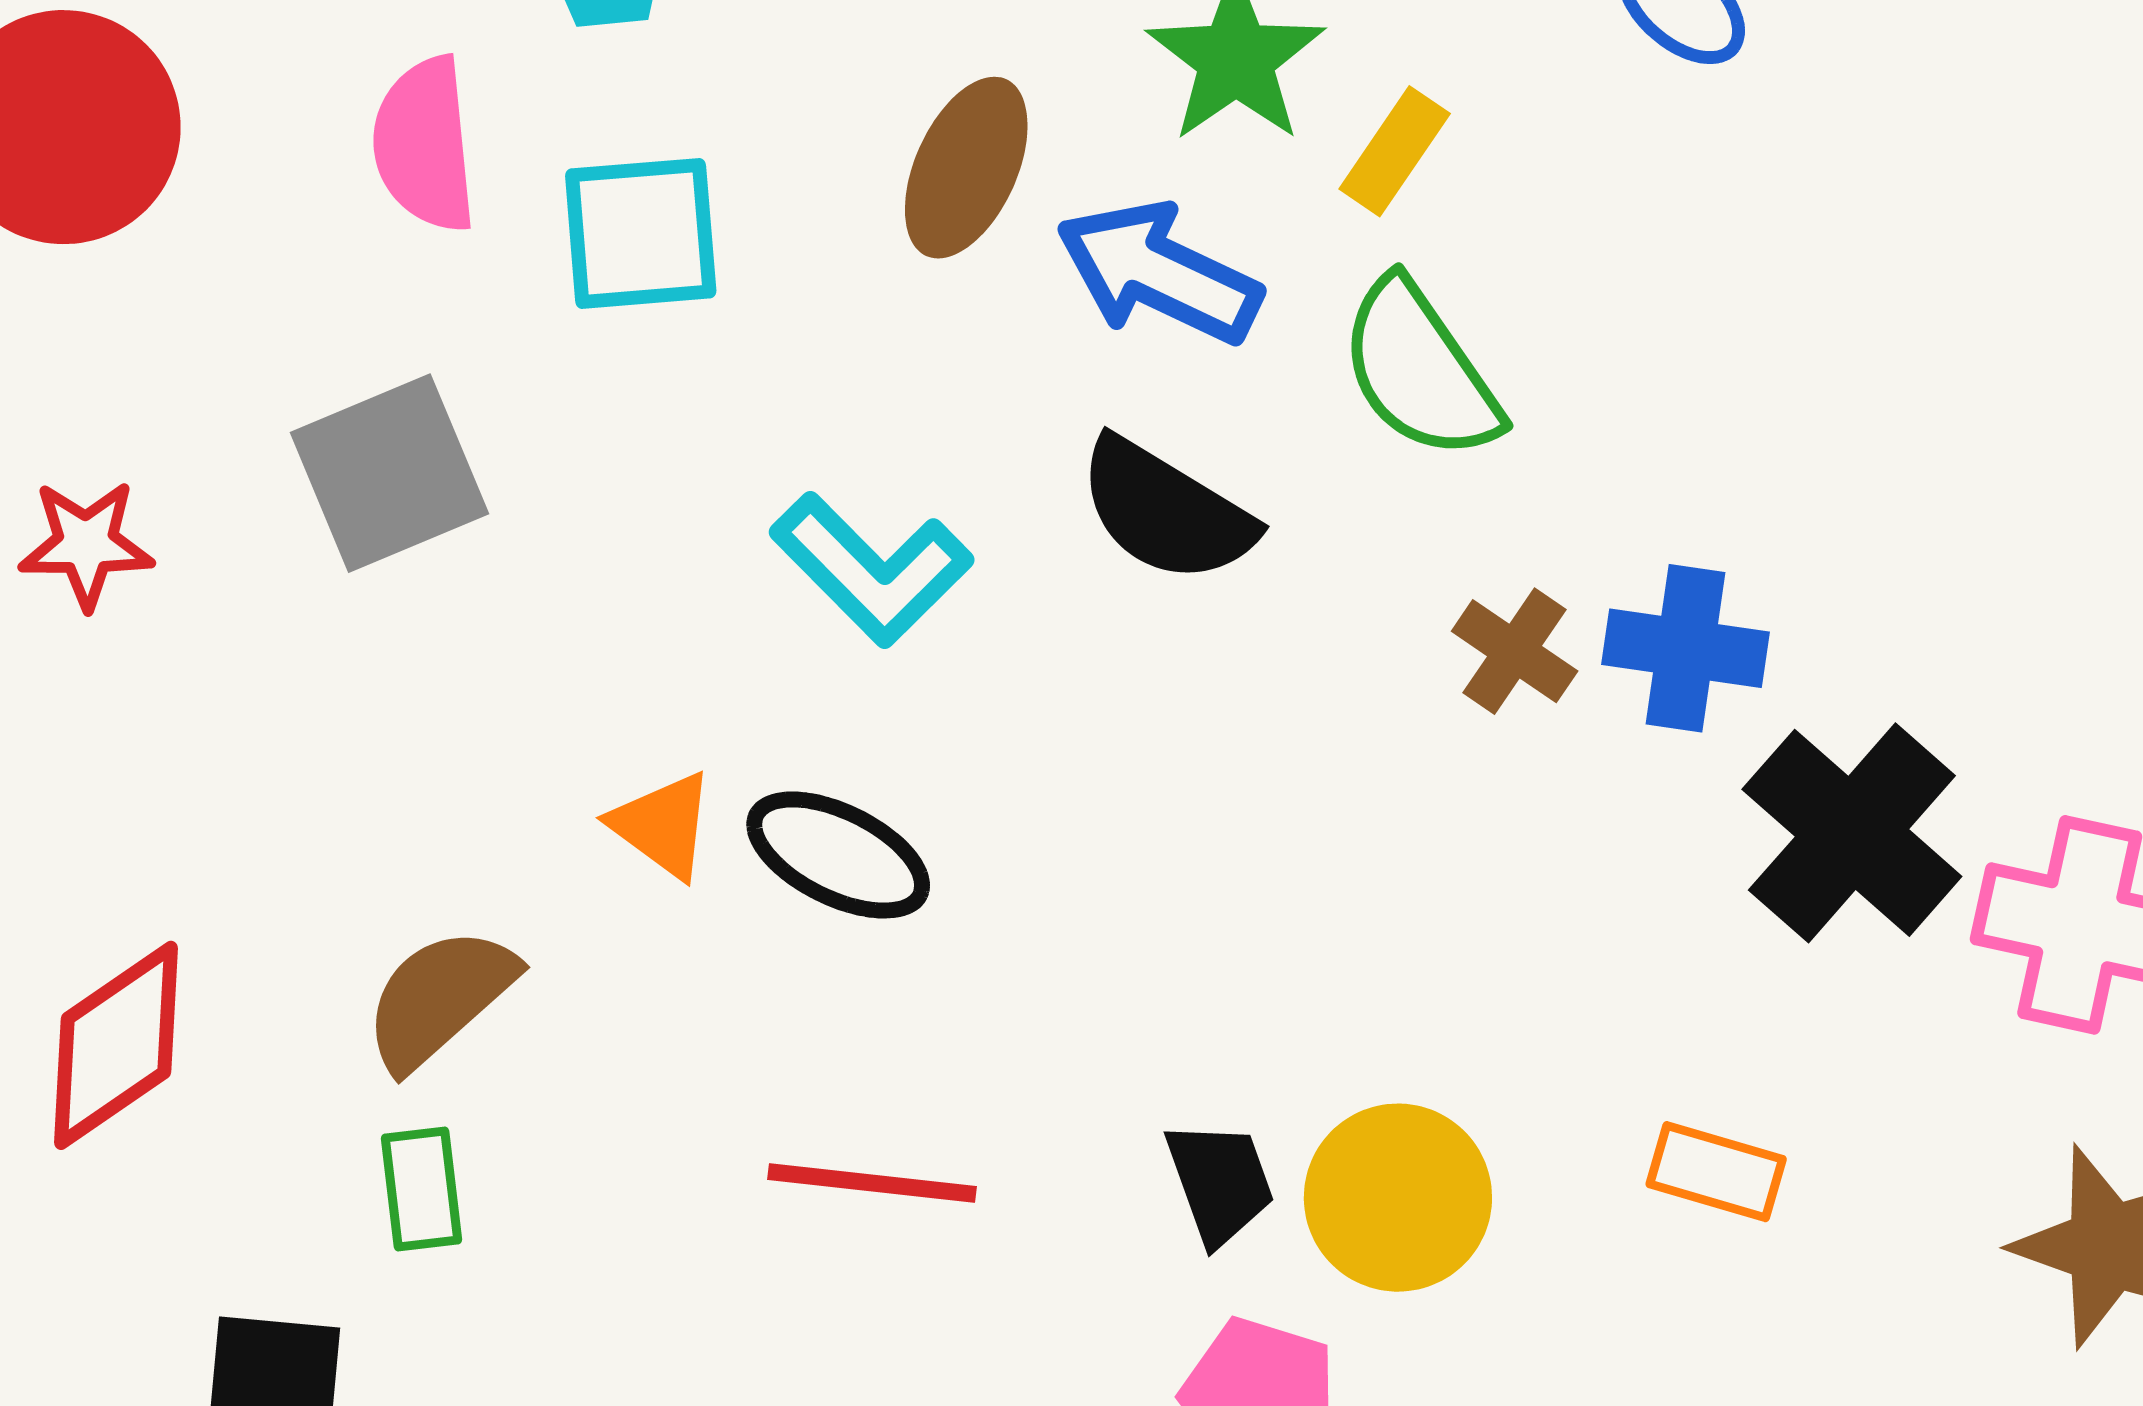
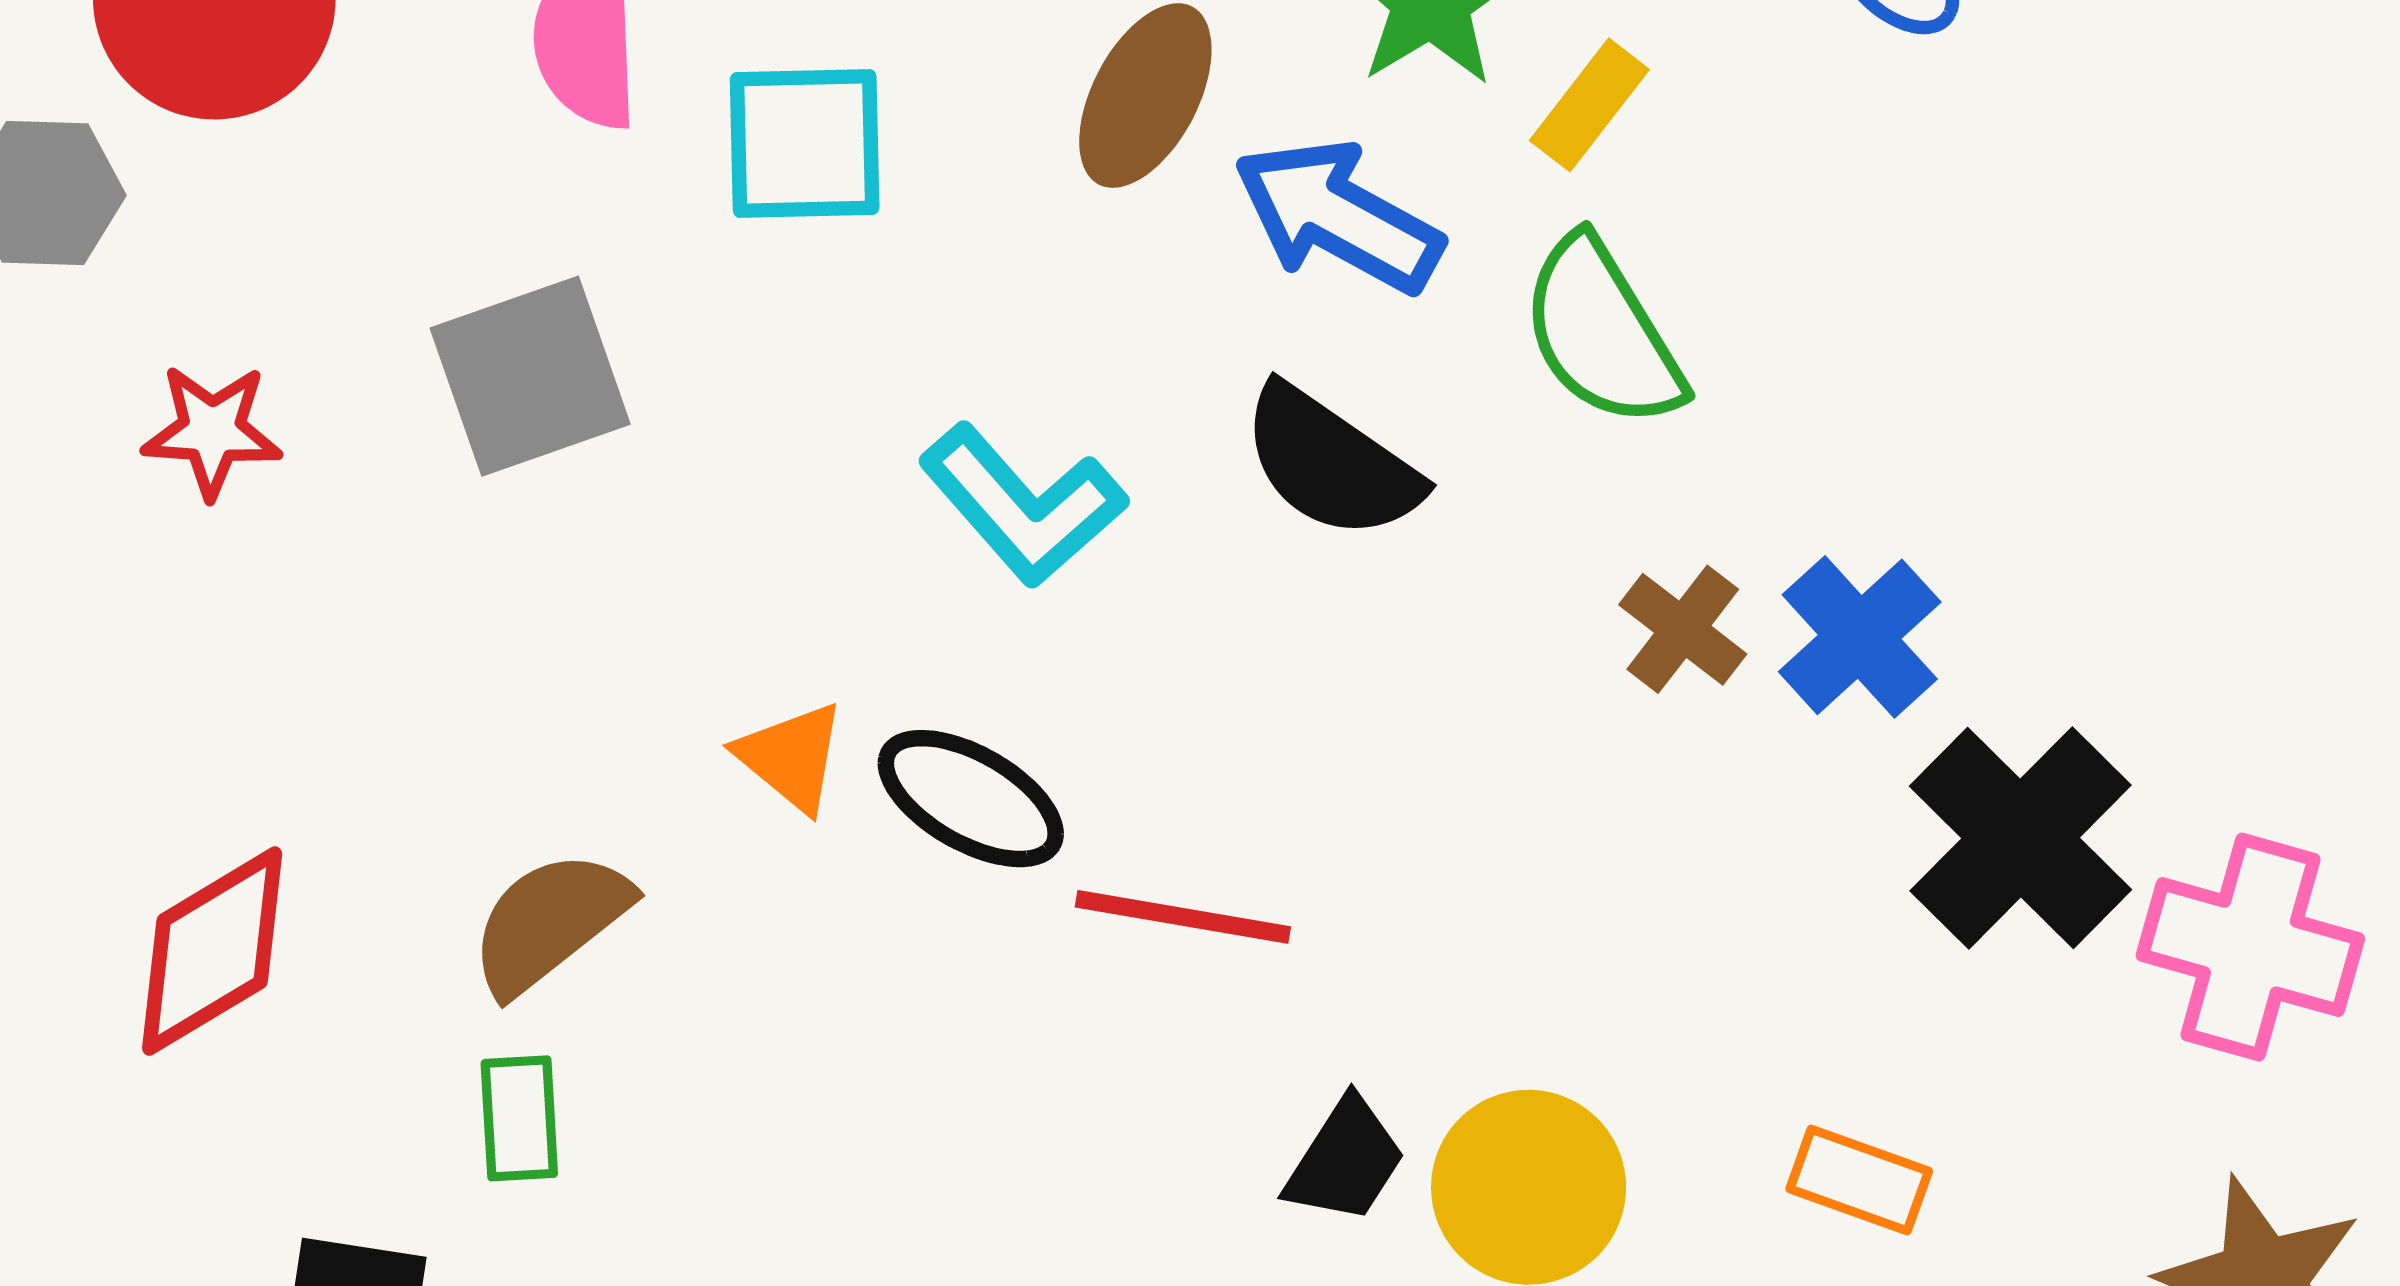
blue cross: (1685, 648) -> (1860, 637), turned 36
black trapezoid: (1220, 1182) -> (1345, 1161), turned 49
red line: (872, 1183) -> (1183, 917), moved

